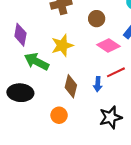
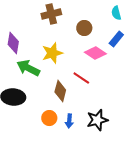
red line: (116, 72) -> (81, 78), moved, turned 60
blue arrow: (98, 84) -> (69, 121), moved

